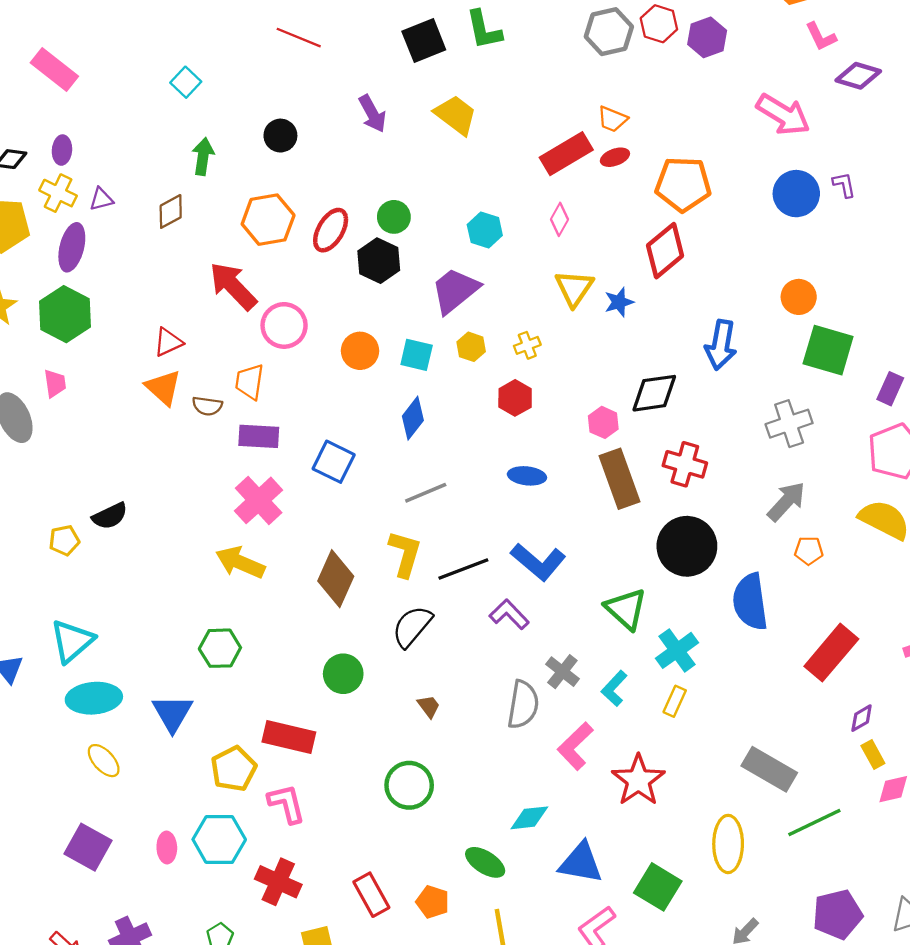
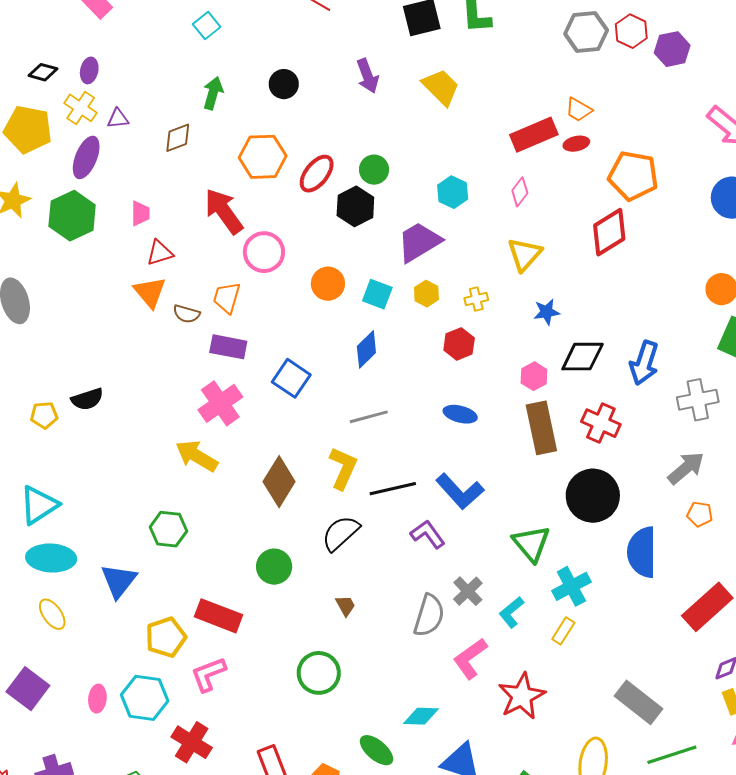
blue star: (619, 302) -> (546, 312), moved
blue arrow: (721, 345) -> (644, 363), moved
pink trapezoid: (55, 383) -> (140, 213), moved
pink L-shape: (287, 804) -> (208, 674), turned -105

